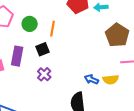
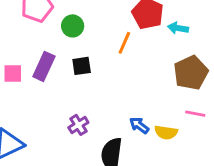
orange line: (52, 29) -> (124, 43), moved
purple cross: (44, 74) -> (78, 125), moved

